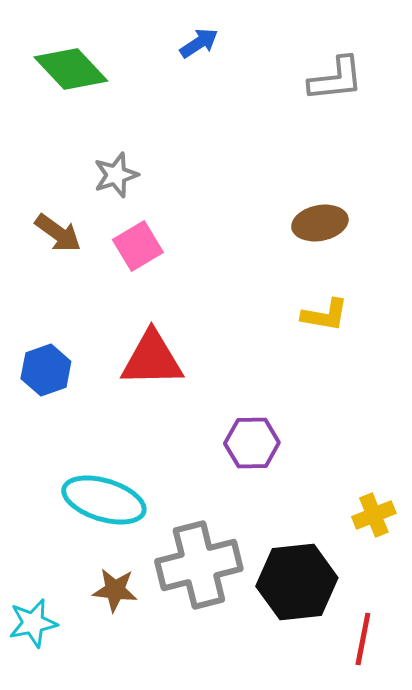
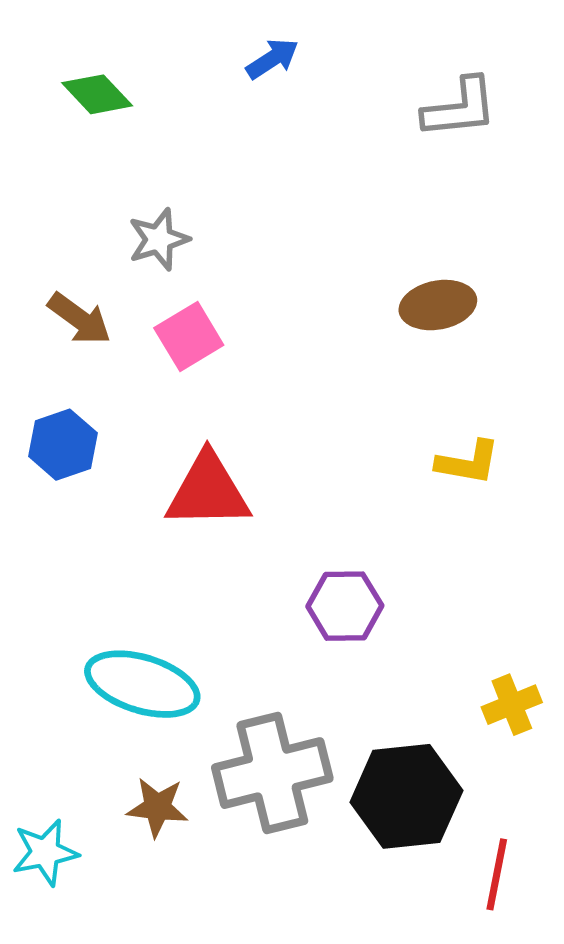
green diamond: (71, 69) -> (97, 94), size x0.7
yellow L-shape: (325, 315) -> (468, 462), moved
blue hexagon: (46, 370) -> (63, 445), moved

